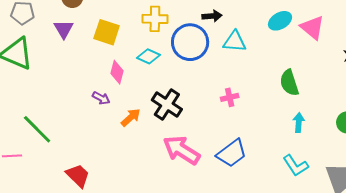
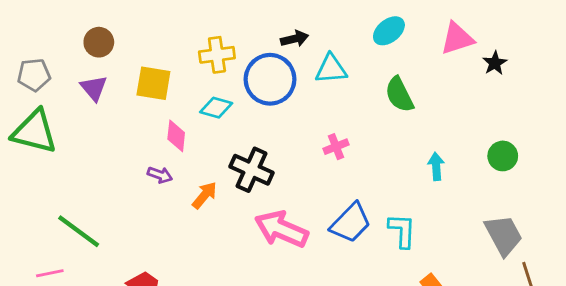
pink triangle: (312, 27) -> (457, 38), moved, turned -48
green semicircle: (289, 83) -> (399, 95), moved
cyan L-shape: (296, 165) -> (402, 231), moved, turned -136

